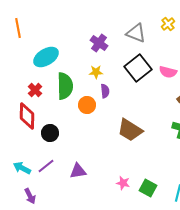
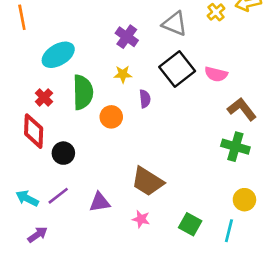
purple semicircle: (105, 91) -> (145, 99), moved
brown trapezoid: (130, 130) -> (147, 182), moved
pink star: (123, 183) -> (141, 219), moved
purple arrow: (30, 196) -> (37, 235), turned -98

